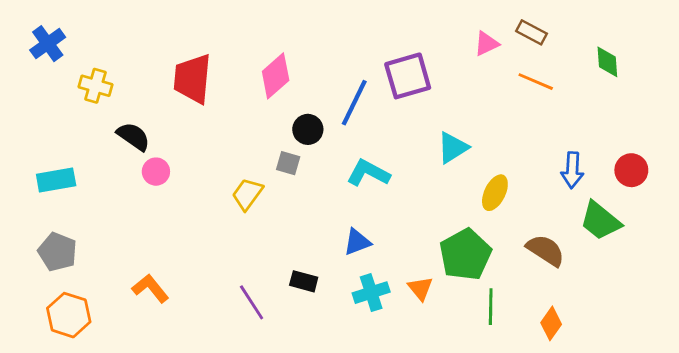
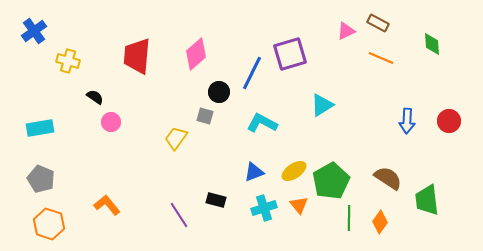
black semicircle: (133, 136) -> (95, 97), size x0.7
yellow ellipse: (495, 193) -> (294, 171), moved, turned 30
green trapezoid: (600, 221) -> (427, 200), moved, turned 44
orange diamond: (551, 323) -> (380, 222), moved

